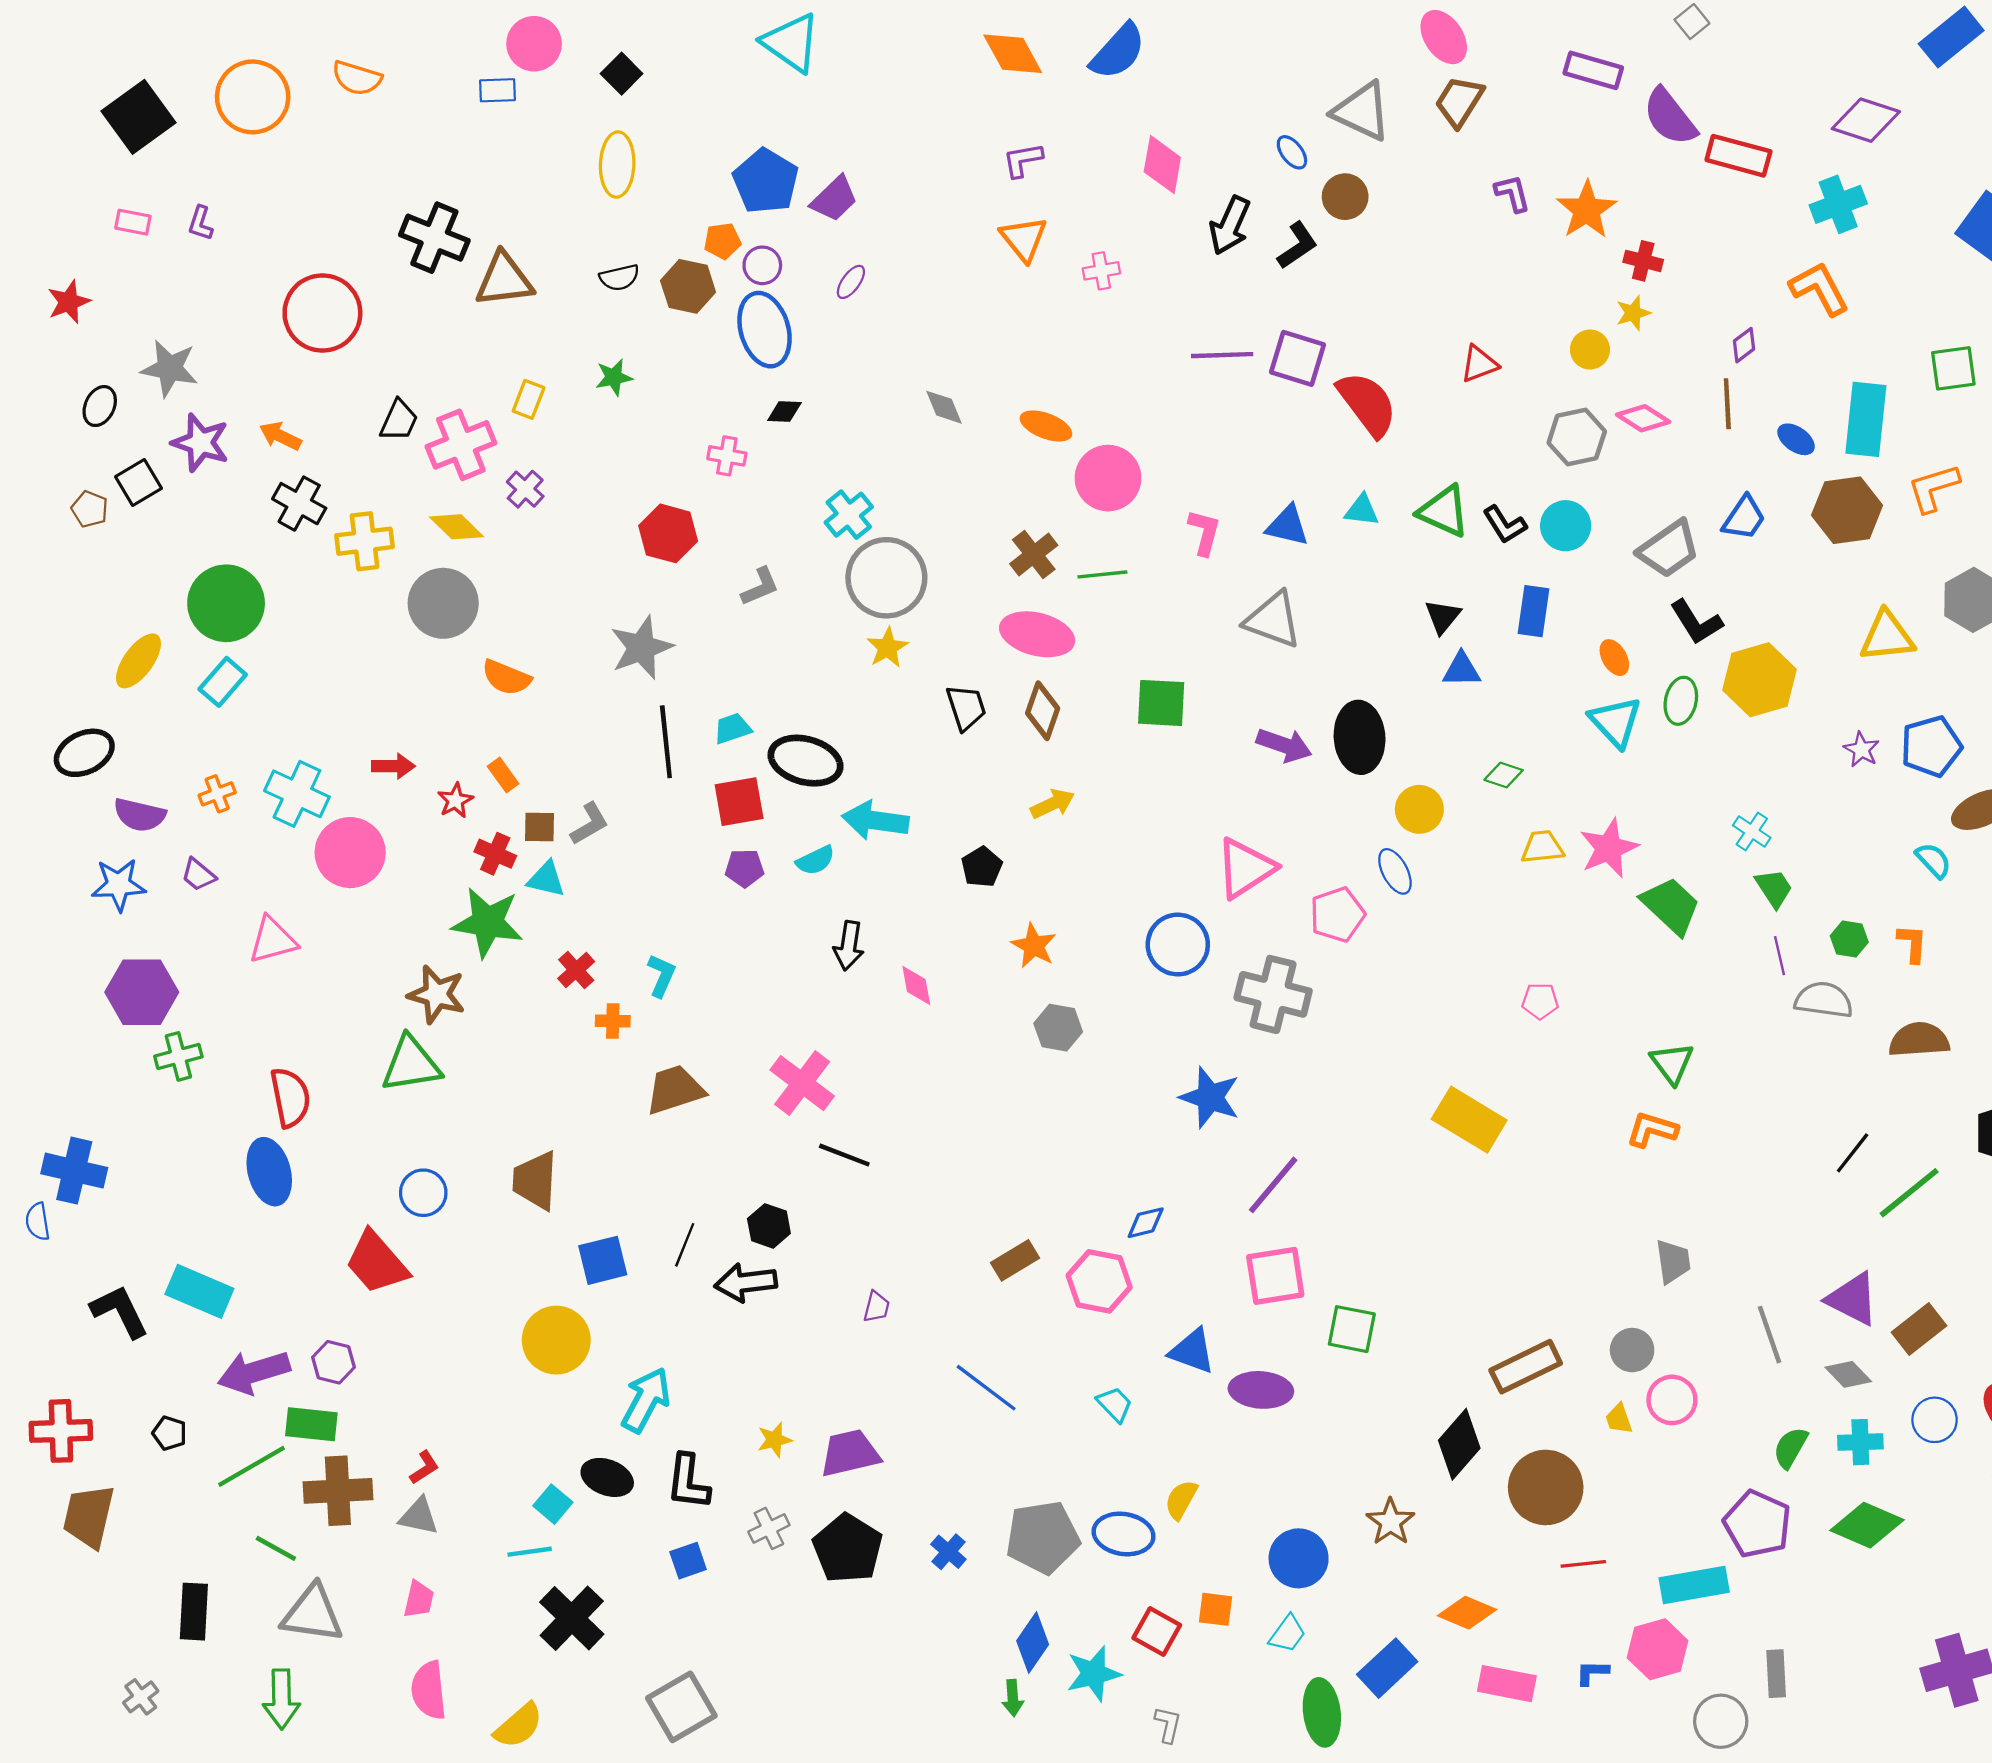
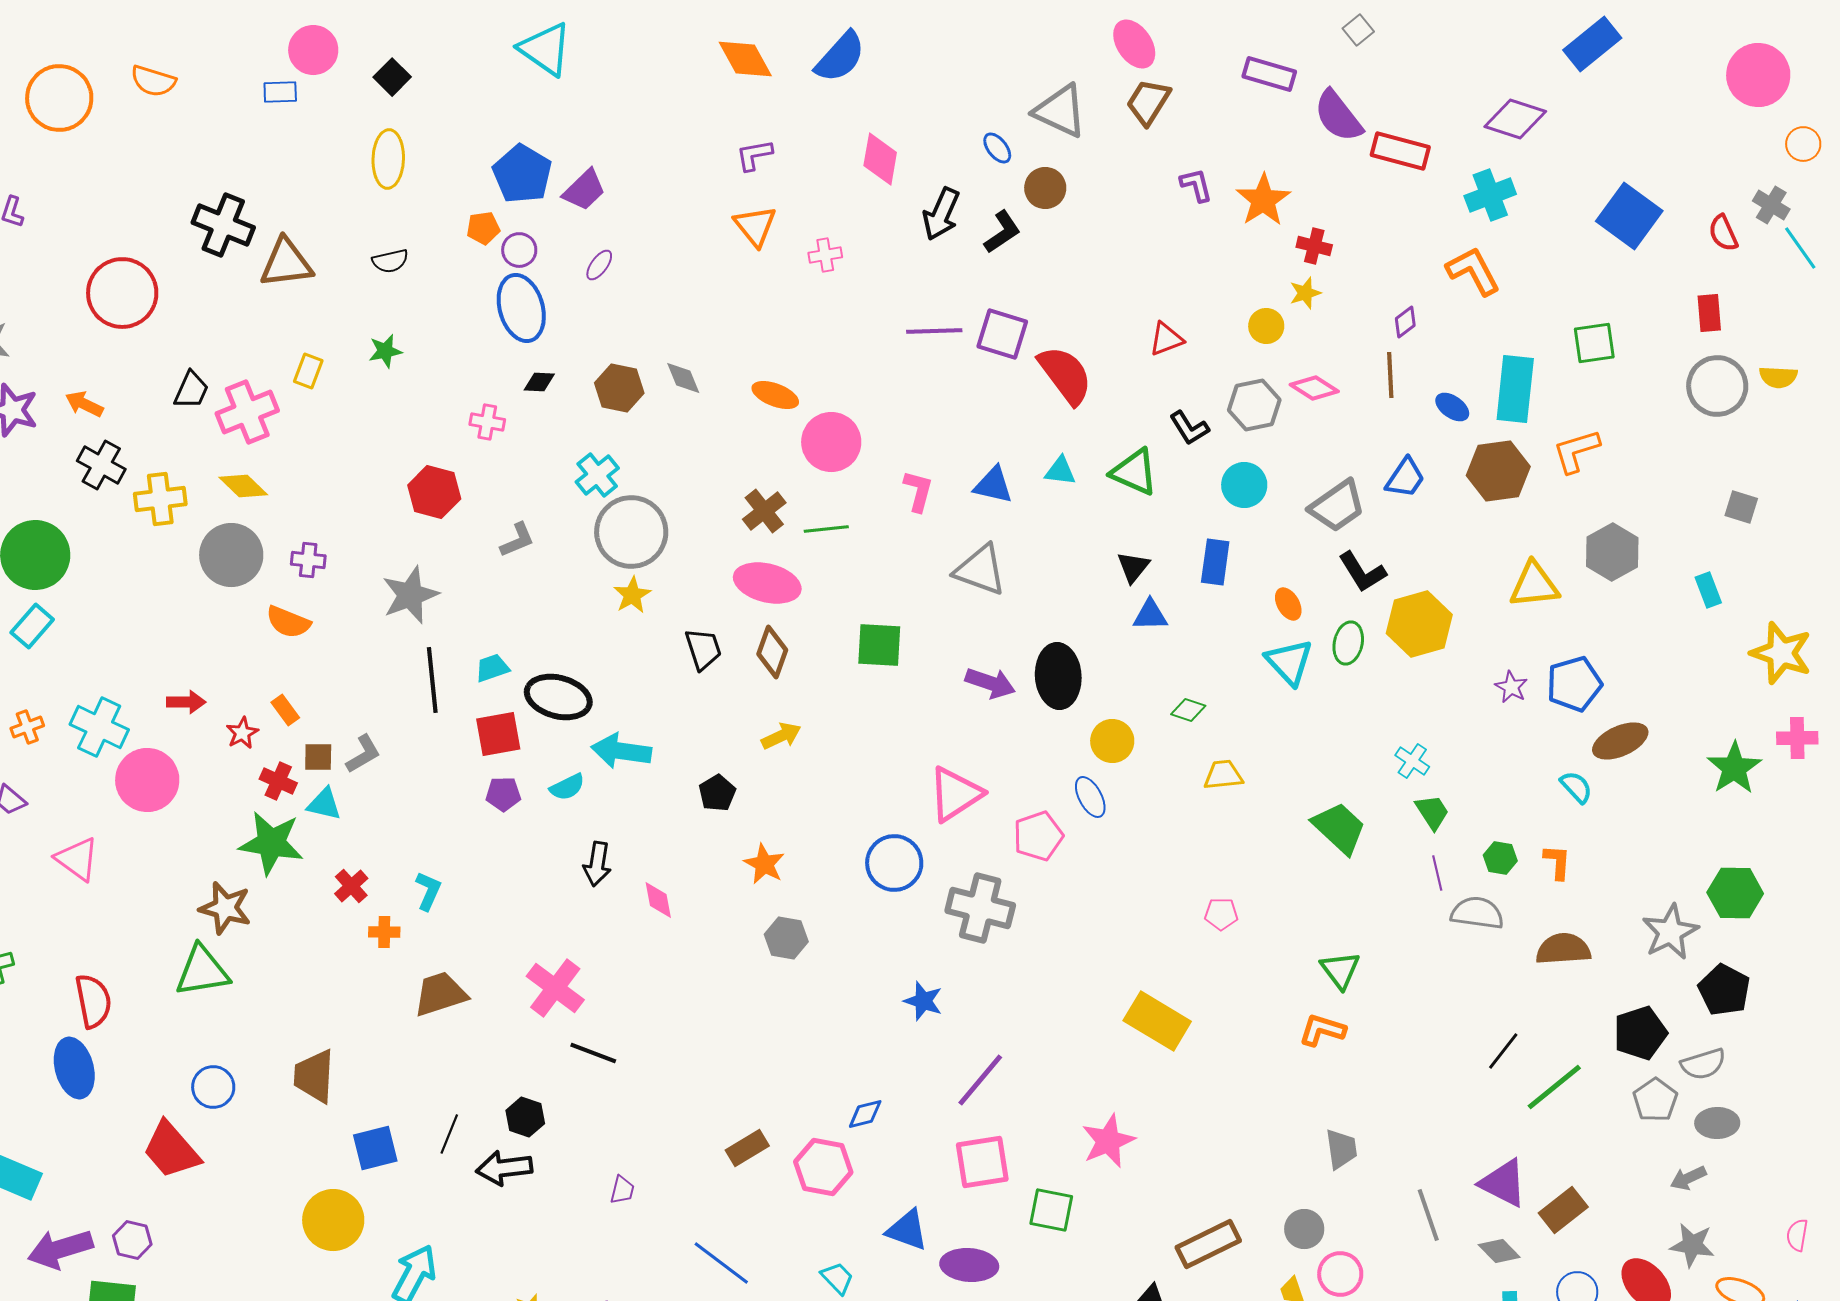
brown hexagon: (688, 286) -> (619, 388), moved
purple cross: (525, 489) -> (308, 560), moved, turned -36
black L-shape: (1505, 525) -> (1189, 428), moved
pink star: (1609, 848) -> (1108, 1141), moved
pink triangle: (273, 940) -> (77, 859), turned 51
blue star: (1210, 1097) -> (923, 1001), size x0.7

